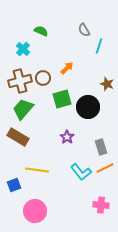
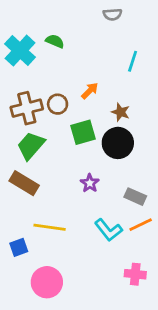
gray semicircle: (84, 30) -> (112, 14), moved, turned -64
cyan cross: (23, 49) -> (20, 51), moved, size x1.6
brown star: (107, 84) -> (121, 112), moved
gray rectangle: (101, 147) -> (135, 197), turned -49

